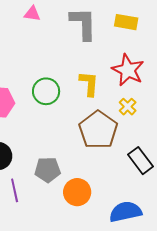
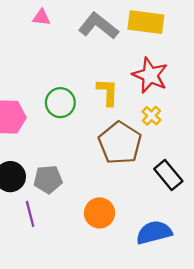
yellow rectangle: (126, 22) -> (146, 22), size x1.4
gray L-shape: (83, 24) -> (98, 26), turned -48
gray pentagon: (48, 170) -> (48, 179), moved

